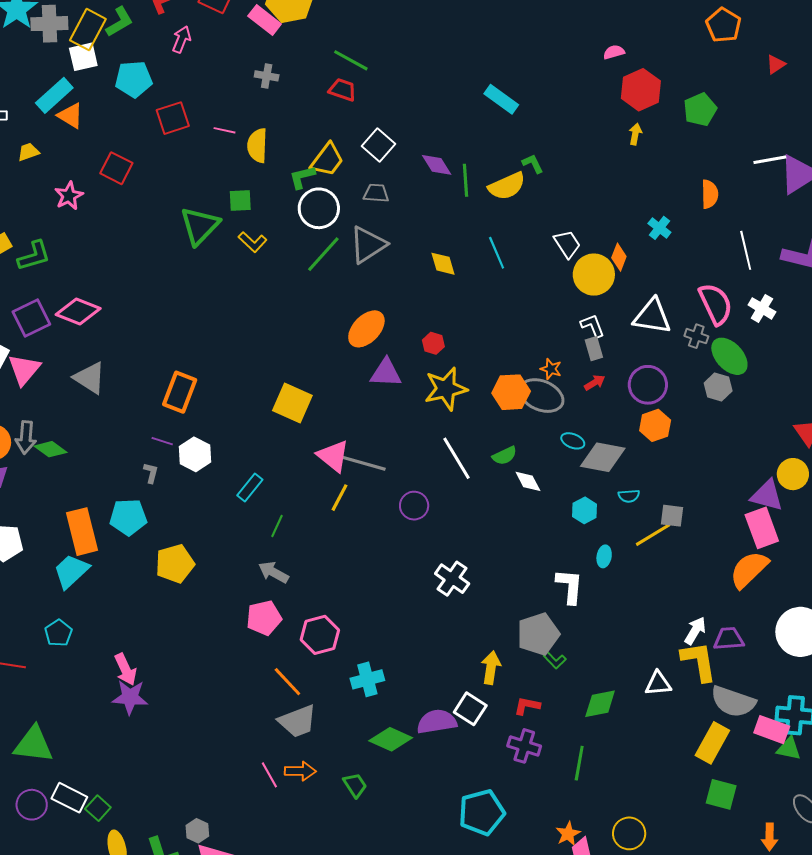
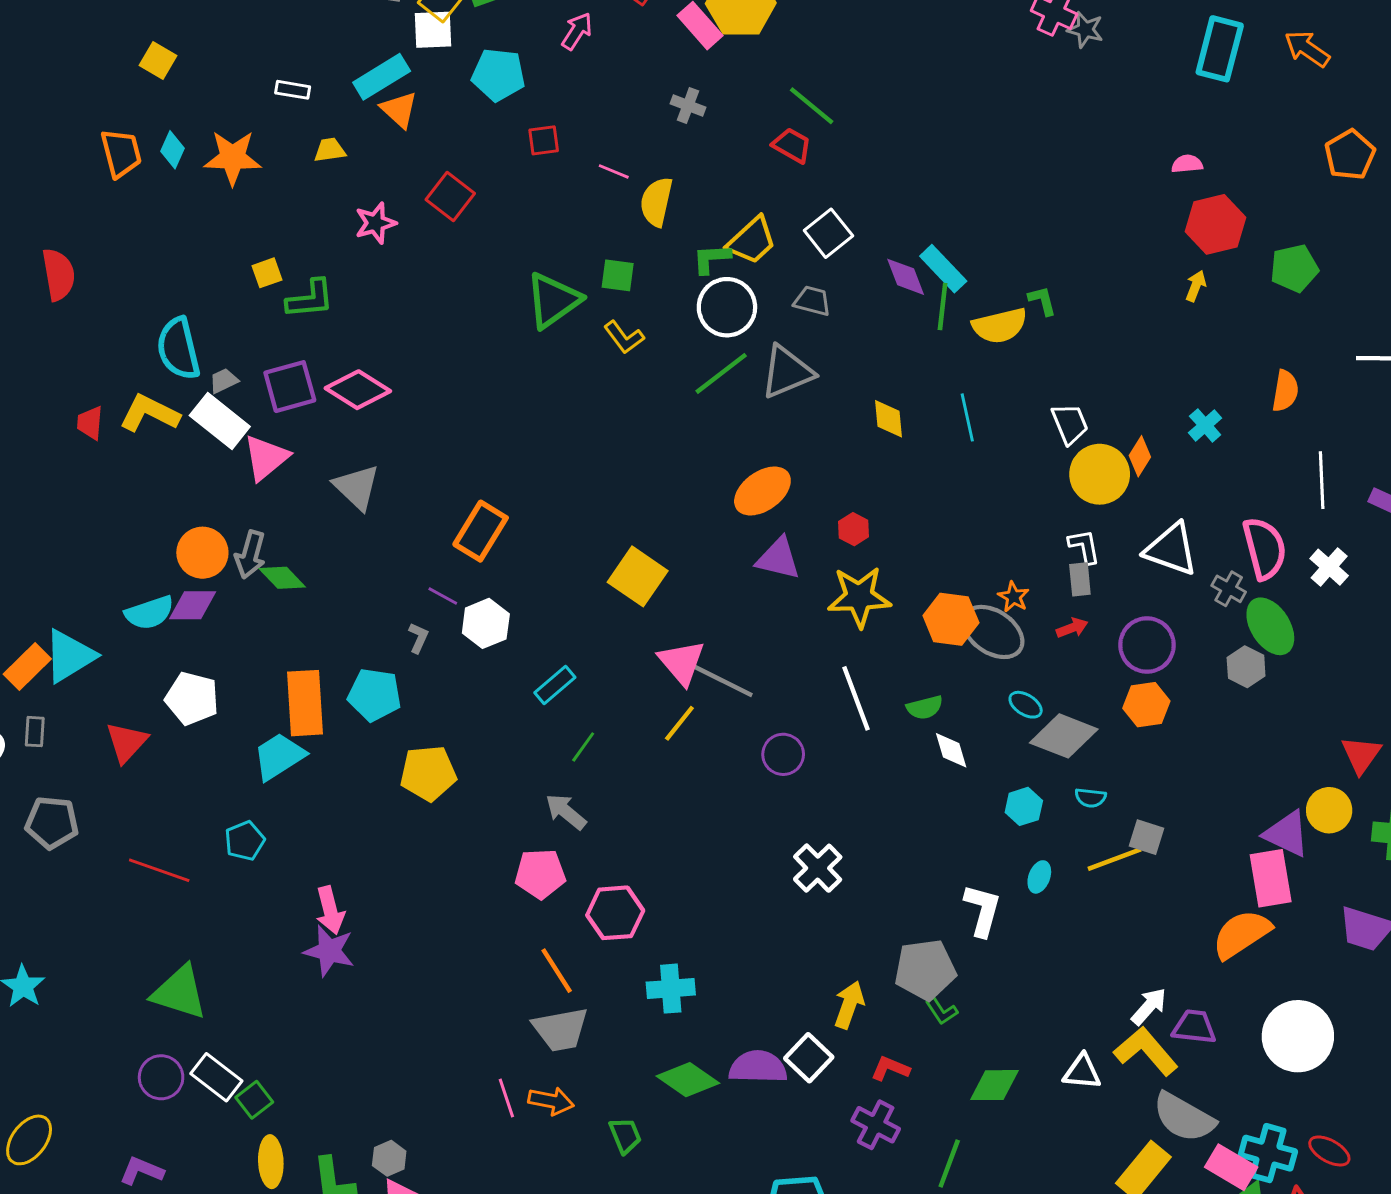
cyan rectangle: (501, 99) -> (943, 269), moved
red square: (173, 118) -> (544, 140), size x0.7
yellow L-shape: (699, 661) -> (1146, 1051), turned -42

